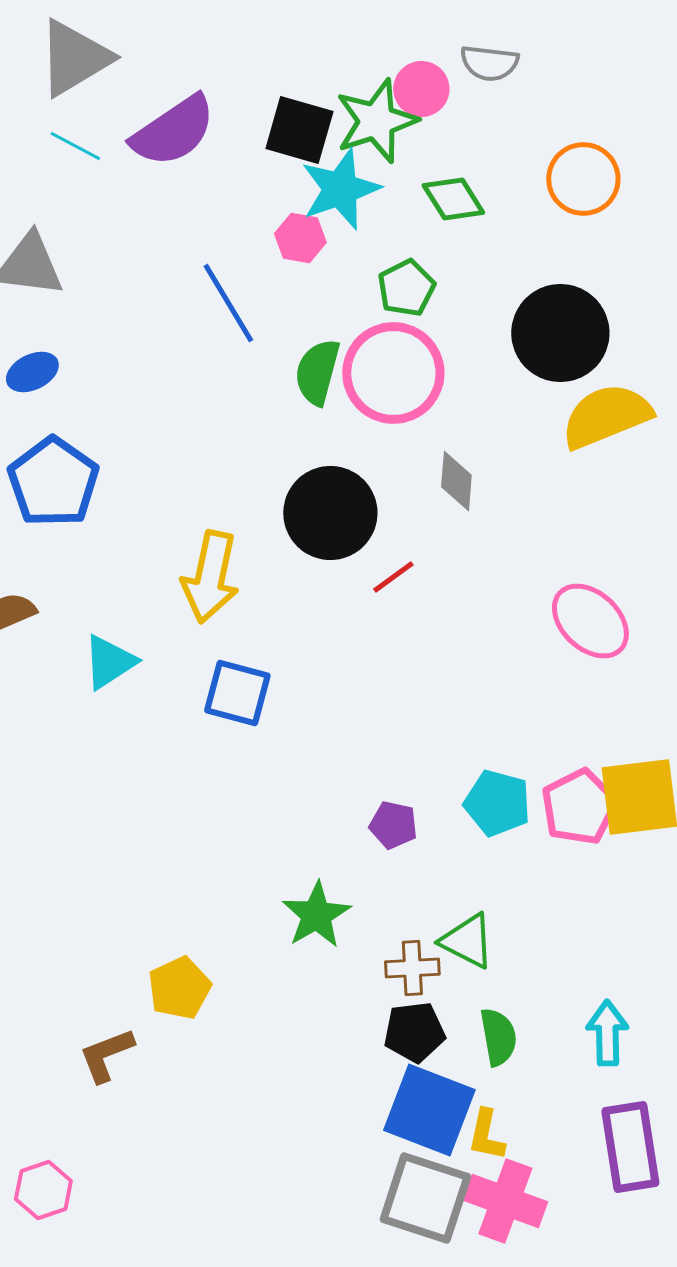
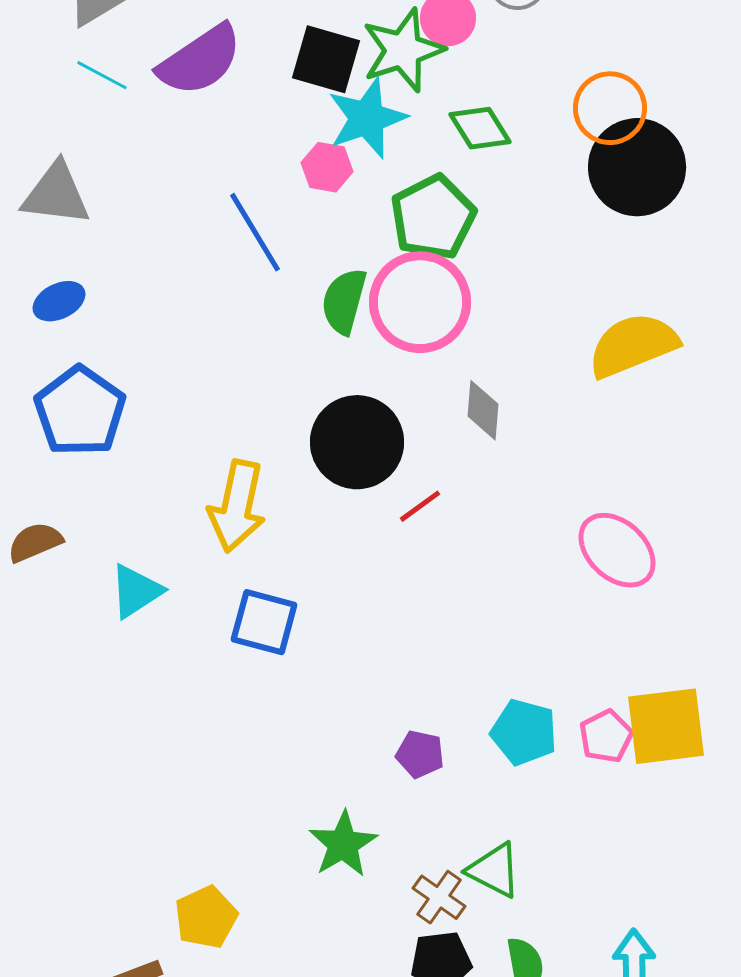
green pentagon: (406, 288) -> (433, 217), size x1.5
black circle: (560, 333) -> (637, 167), moved
pink pentagon: (579, 807) -> (606, 736), size x0.7
brown cross: (412, 968) -> (439, 897), turned 38

